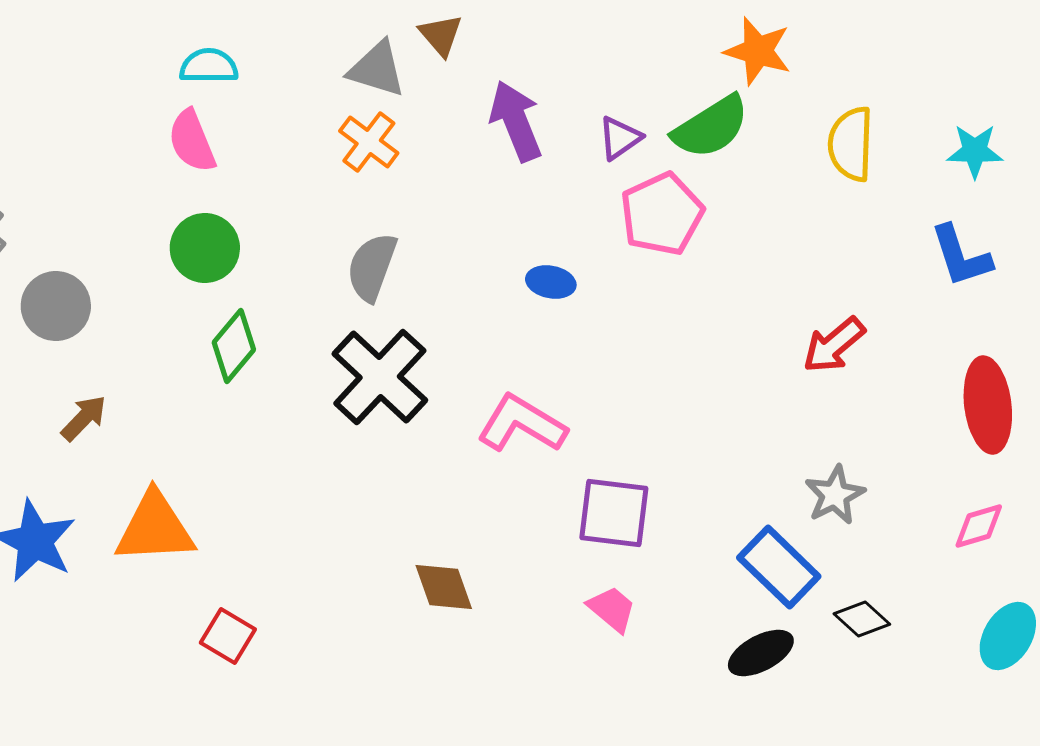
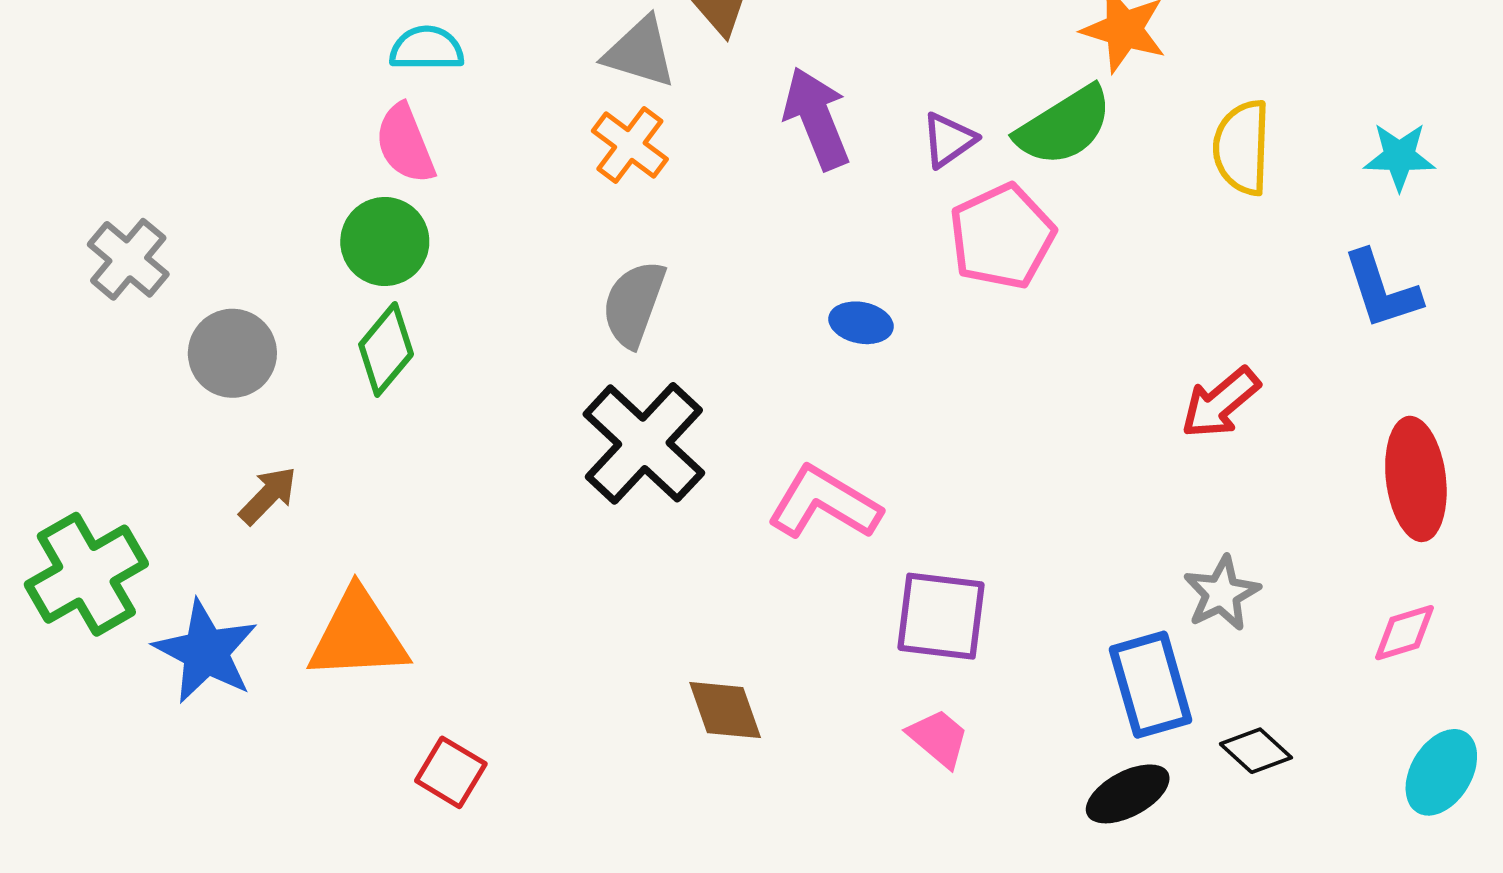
green circle: (205, 248) -> (385, 242), moved
green diamond: (234, 346) -> (386, 349), moved
blue rectangle: (779, 567) -> (1151, 685), turned 30

